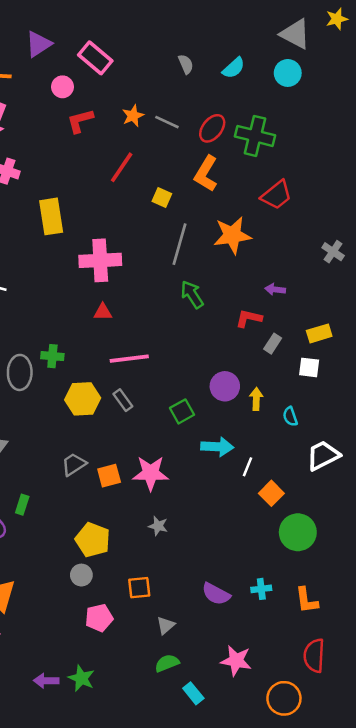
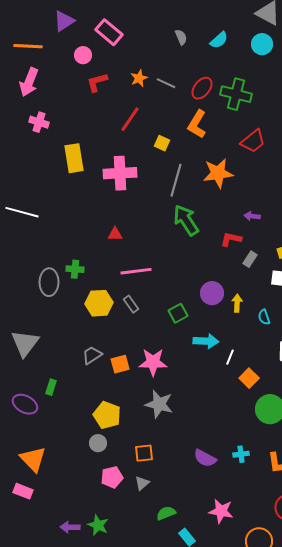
pink cross: (100, 260) -> (120, 173), moved
green arrow: (192, 294) -> (186, 220), size x1.4
gray star: (158, 526) -> (159, 404), size x1.8
gray triangle: (166, 625) -> (142, 483), moved

